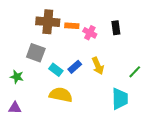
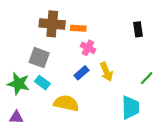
black rectangle: (116, 28) -> (138, 29), moved
pink cross: (90, 33) -> (88, 48), moved
cyan rectangle: (56, 70) -> (42, 83), moved
green star: (17, 77) -> (18, 84), size x1.5

